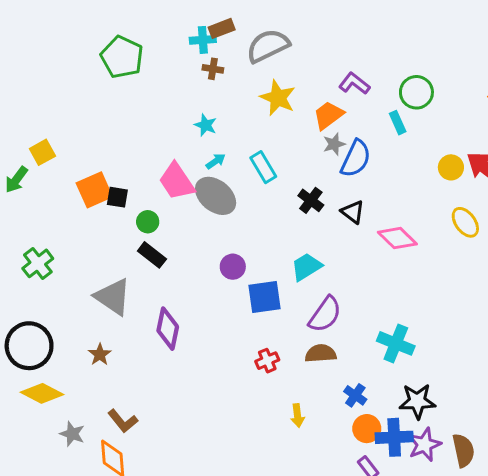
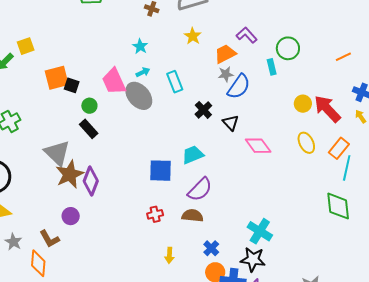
yellow star: (278, 98) -> (193, 36), size x0.7
purple circle: (233, 267) -> (71, 216), moved
cyan cross: (396, 343) -> (260, 231), moved
brown star: (100, 354) -> (70, 174), moved, size x1.8

